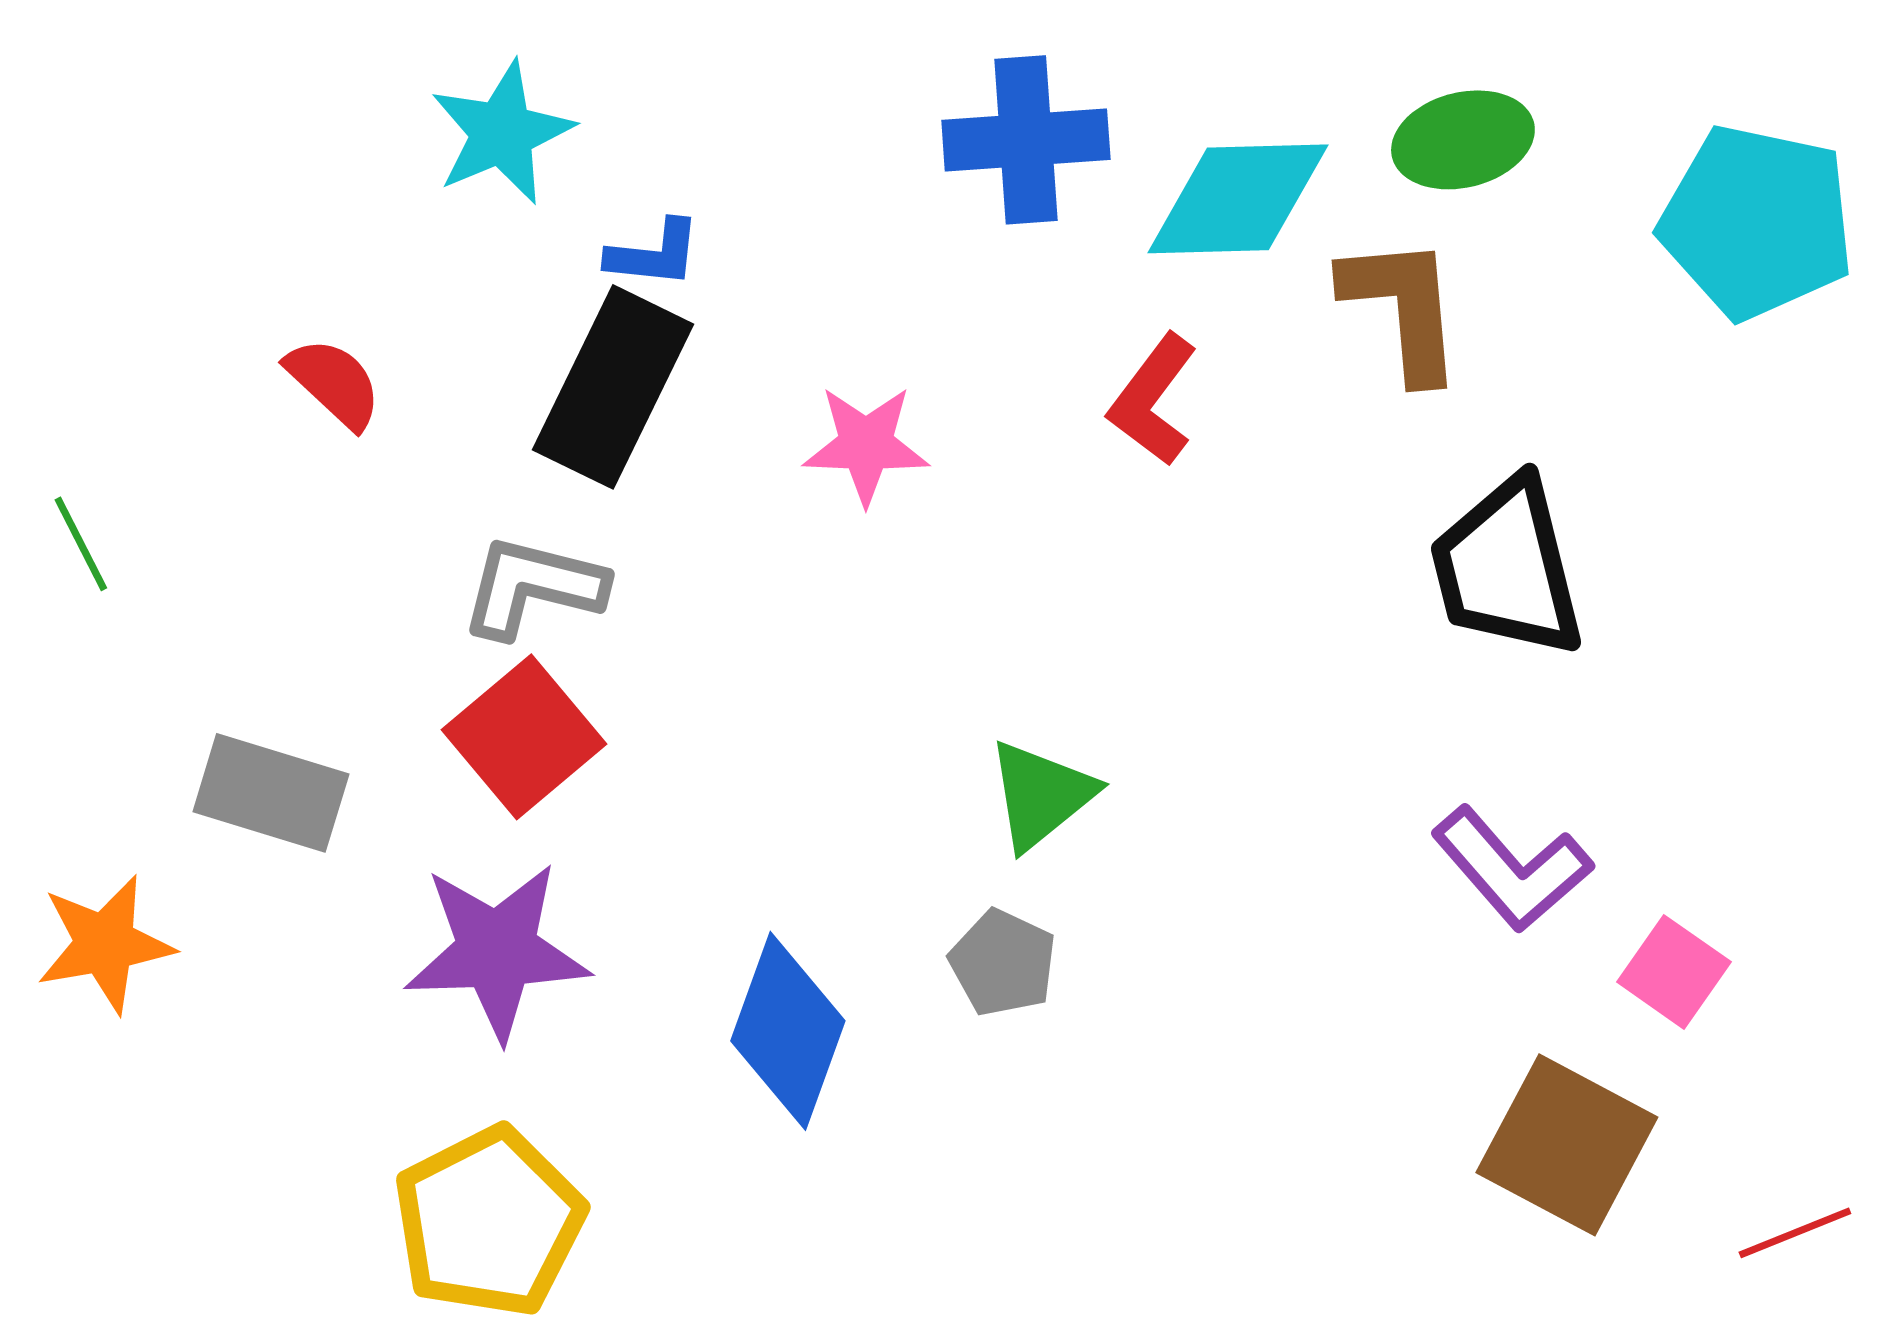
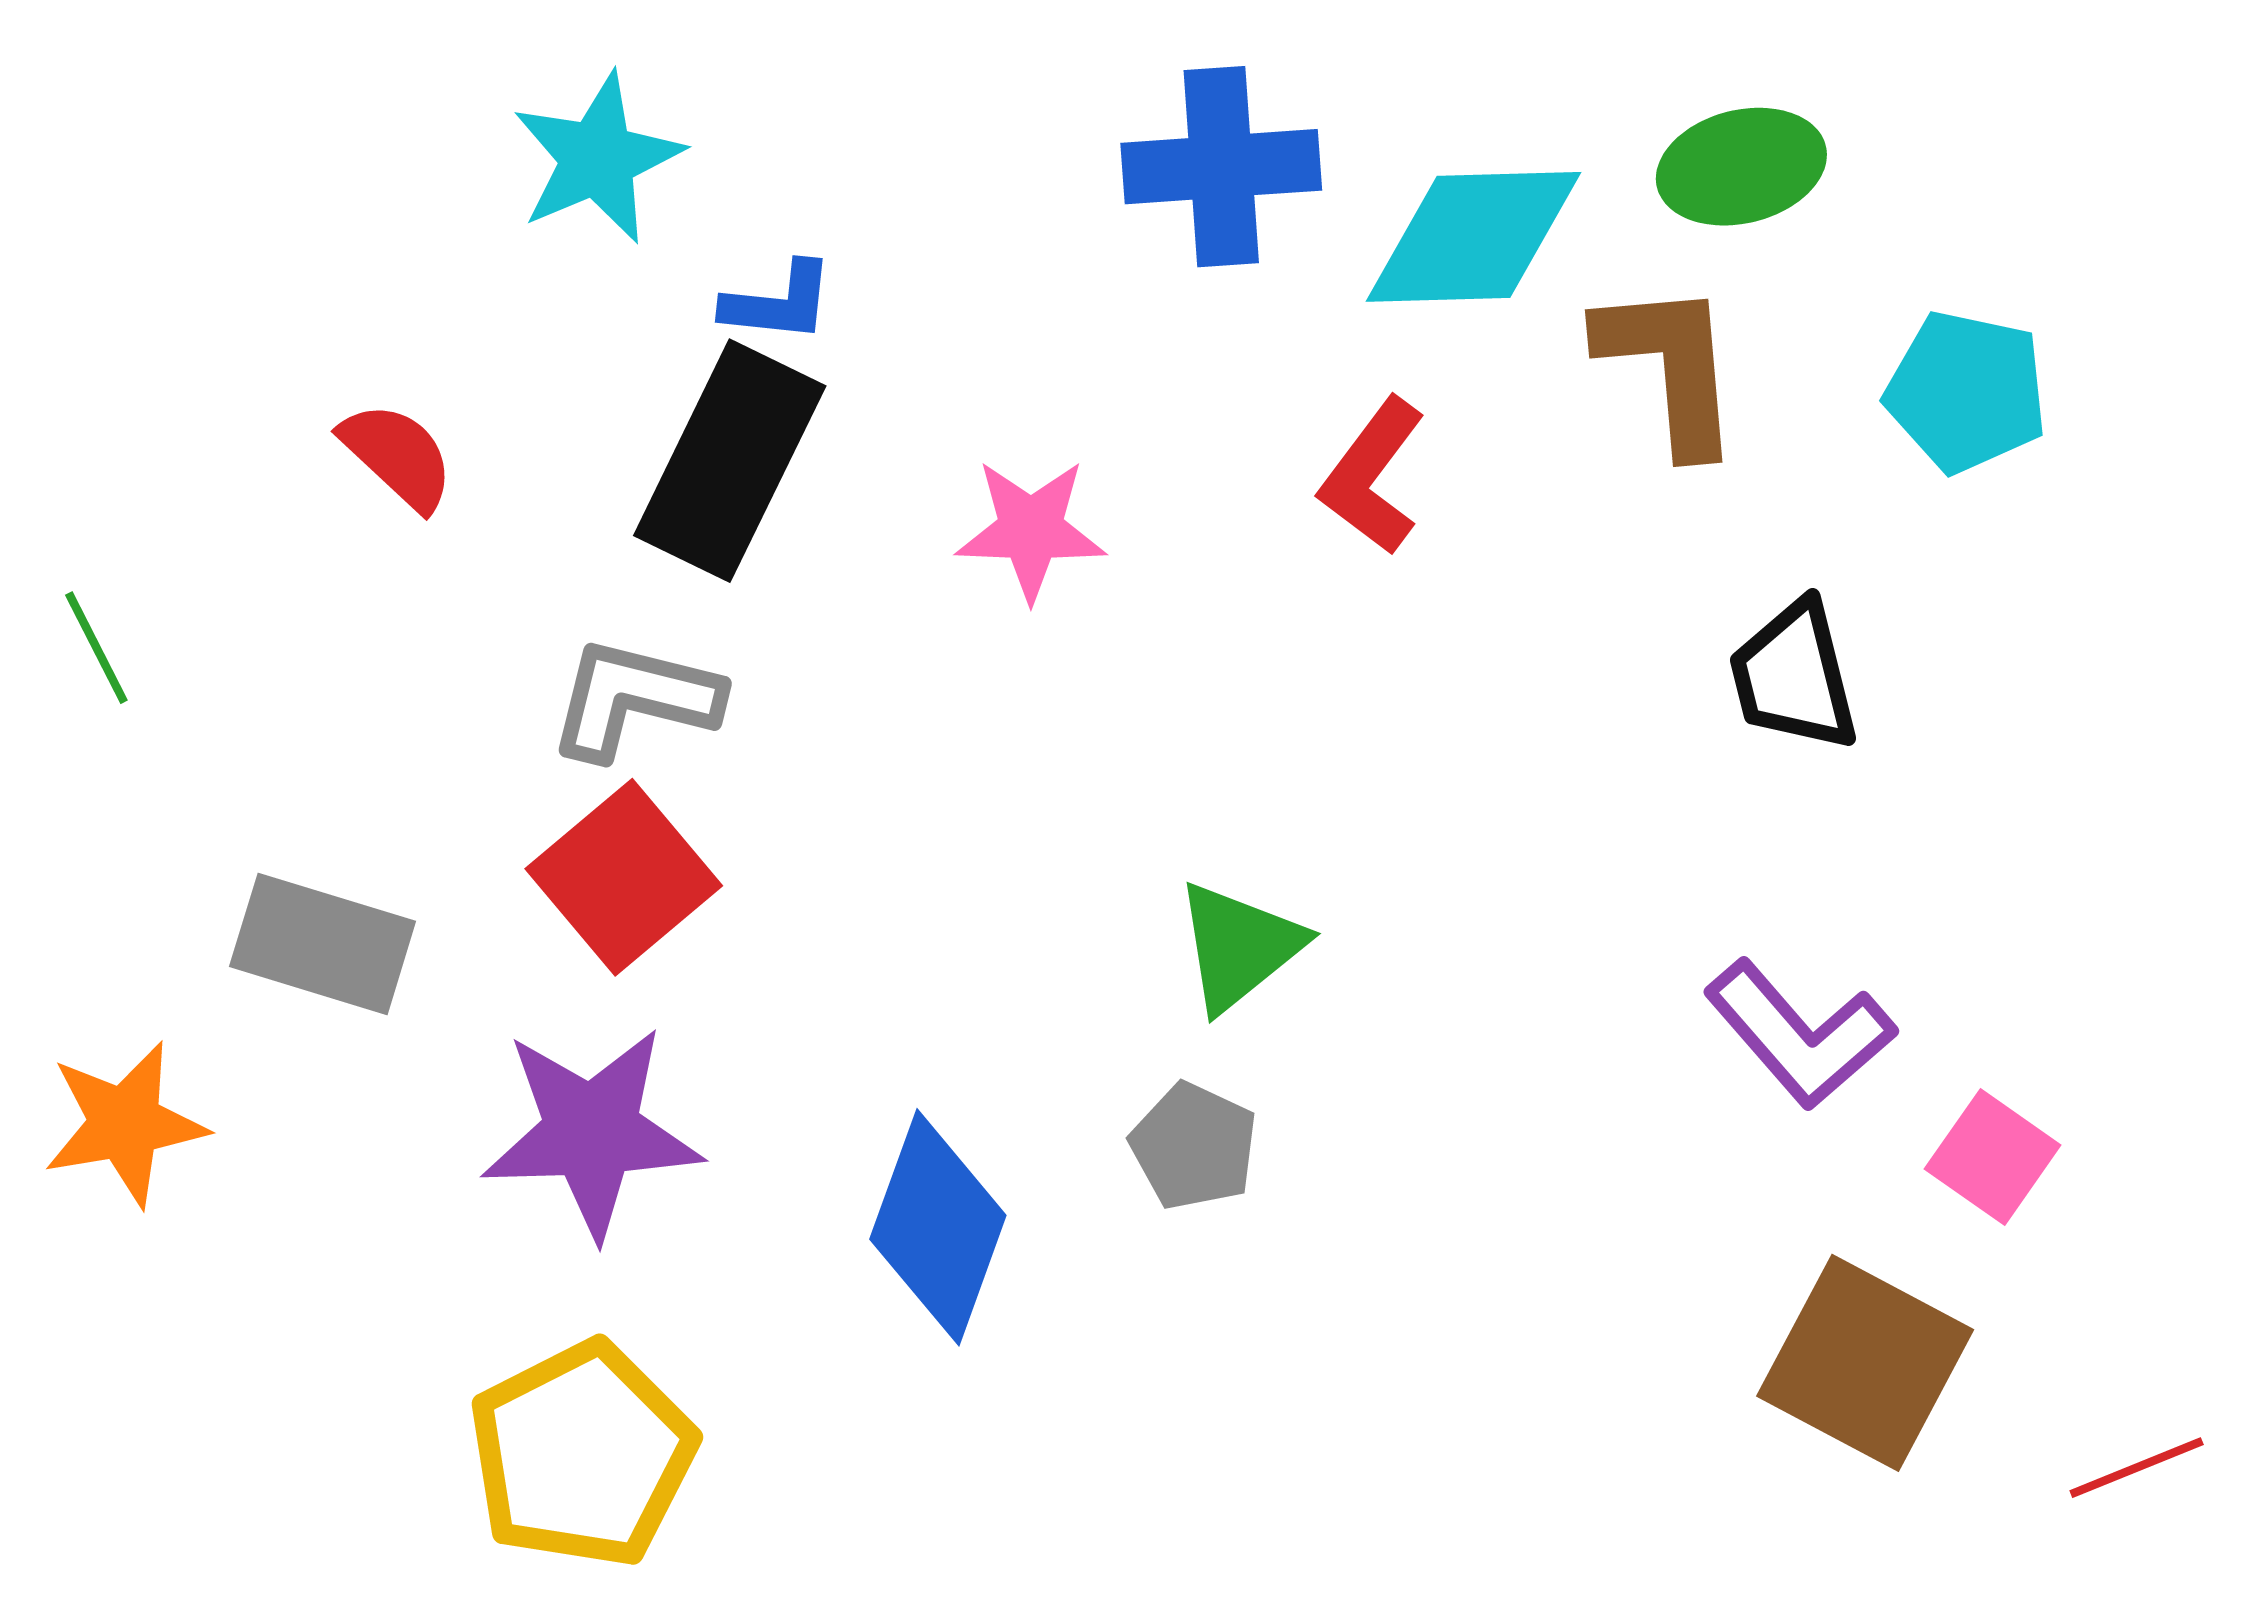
cyan pentagon: (1757, 222) -> (1966, 392), moved, size x0.7
black trapezoid: (1507, 568) -> (1794, 676), size x0.7

